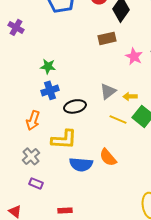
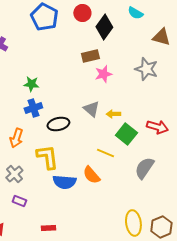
pink star: (134, 56) -> (103, 74), moved, turned 30
gray triangle: (108, 91) -> (91, 109), turned -42
yellow line: (118, 119) -> (105, 153), moved
yellow L-shape: (64, 139) -> (47, 157), turned -100

